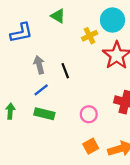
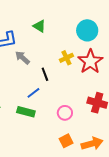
yellow cross: (90, 36) -> (66, 58), moved
gray arrow: (39, 65) -> (22, 58), moved, turned -35
blue line: (41, 90) -> (33, 93), moved

